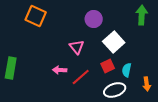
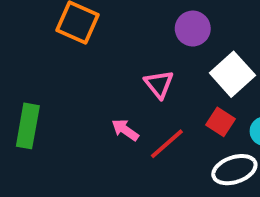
red square: (108, 66) -> (221, 122), turned -32
pink arrow: (60, 70) -> (125, 130), turned 32

